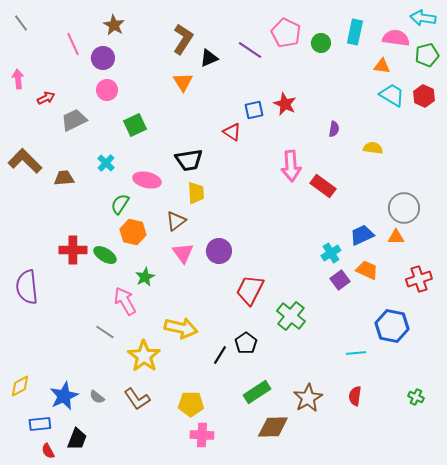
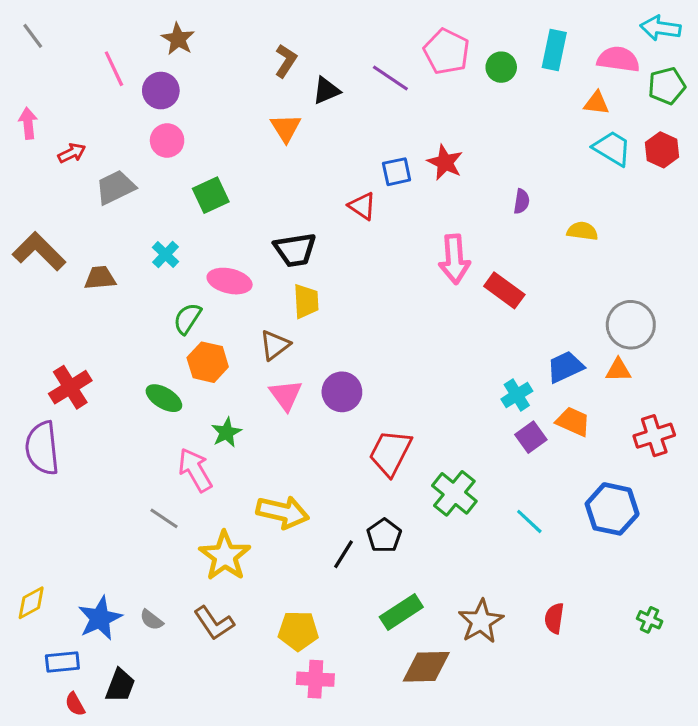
brown L-shape: (183, 39) -> (286, 61), size x0.7
red cross: (73, 250) -> (70, 387), moved, turned -32
cyan line: (356, 353) -> (529, 521), moved, turned 48

